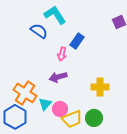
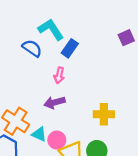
blue rectangle: (77, 41) -> (70, 48), moved
cyan triangle: (45, 104) -> (39, 134), turned -48

